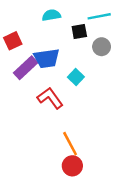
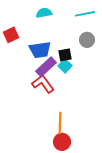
black square: (79, 32) -> (65, 55), moved
purple rectangle: (26, 68) -> (46, 67), moved
orange line: (70, 144) -> (60, 123), turned 30

